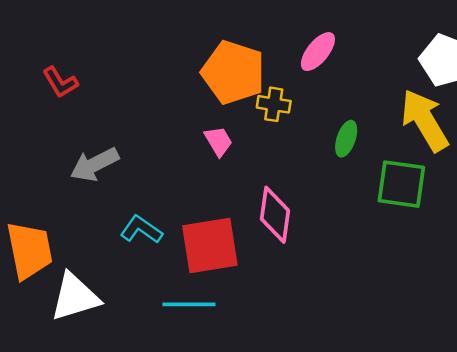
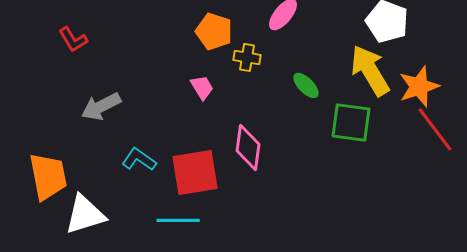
orange pentagon: (233, 72) -> (214, 31), size x0.7
green ellipse: (346, 139) -> (306, 85), turned -64

